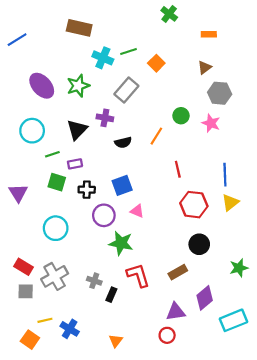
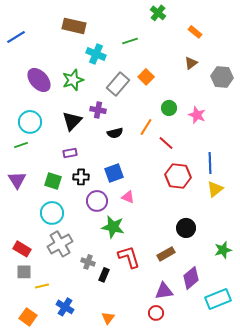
orange rectangle: (209, 34) -> (195, 32), turned 40
green line: (128, 51) -> (130, 41), moved
orange square: (156, 63) -> (146, 77), moved
gray hexagon: (220, 93) -> (222, 77), moved
green line: (52, 154) -> (21, 145), moved
red line: (178, 169) -> (166, 143), moved, turned -35
green square: (57, 182) -> (53, 181), moved
red hexagon: (194, 205) -> (178, 176), moved
gray cross: (55, 276) -> (60, 244), moved
yellow line: (45, 320) -> (42, 286), moved

